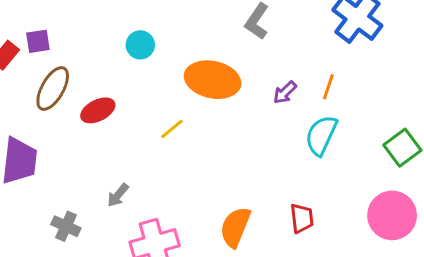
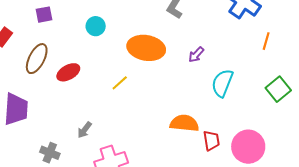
purple square: (38, 41) -> (44, 15), moved
orange line: (328, 87) -> (266, 41), moved
pink circle: (392, 215) -> (248, 147), moved
orange semicircle: (235, 227) -> (184, 123), moved, turned 76

